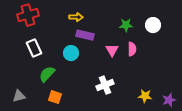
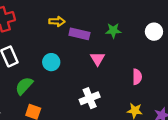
white circle: (153, 25) -> (154, 32), moved
purple rectangle: (85, 35) -> (79, 34), moved
pink semicircle: (132, 49) -> (137, 77), moved

